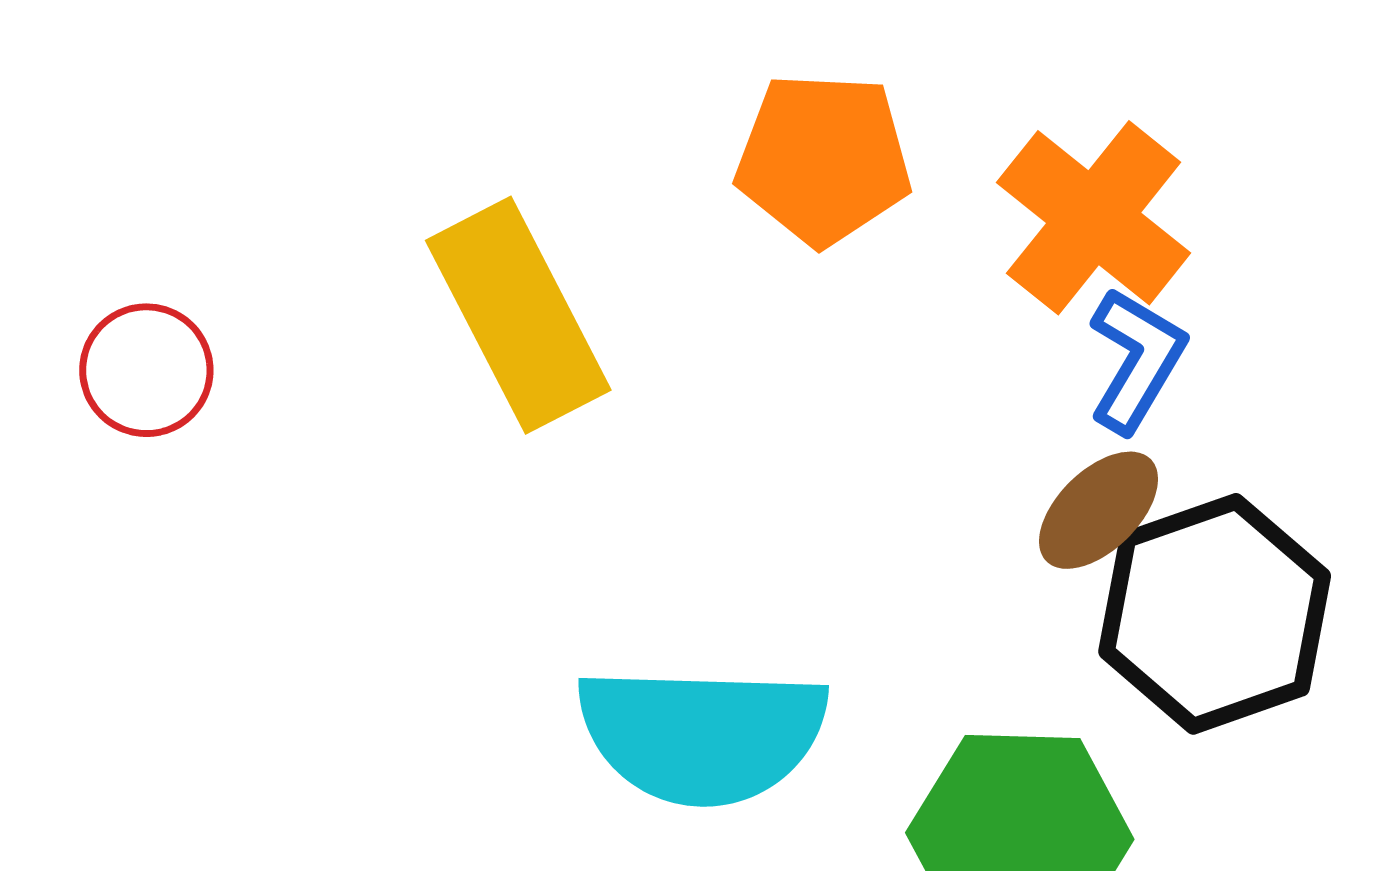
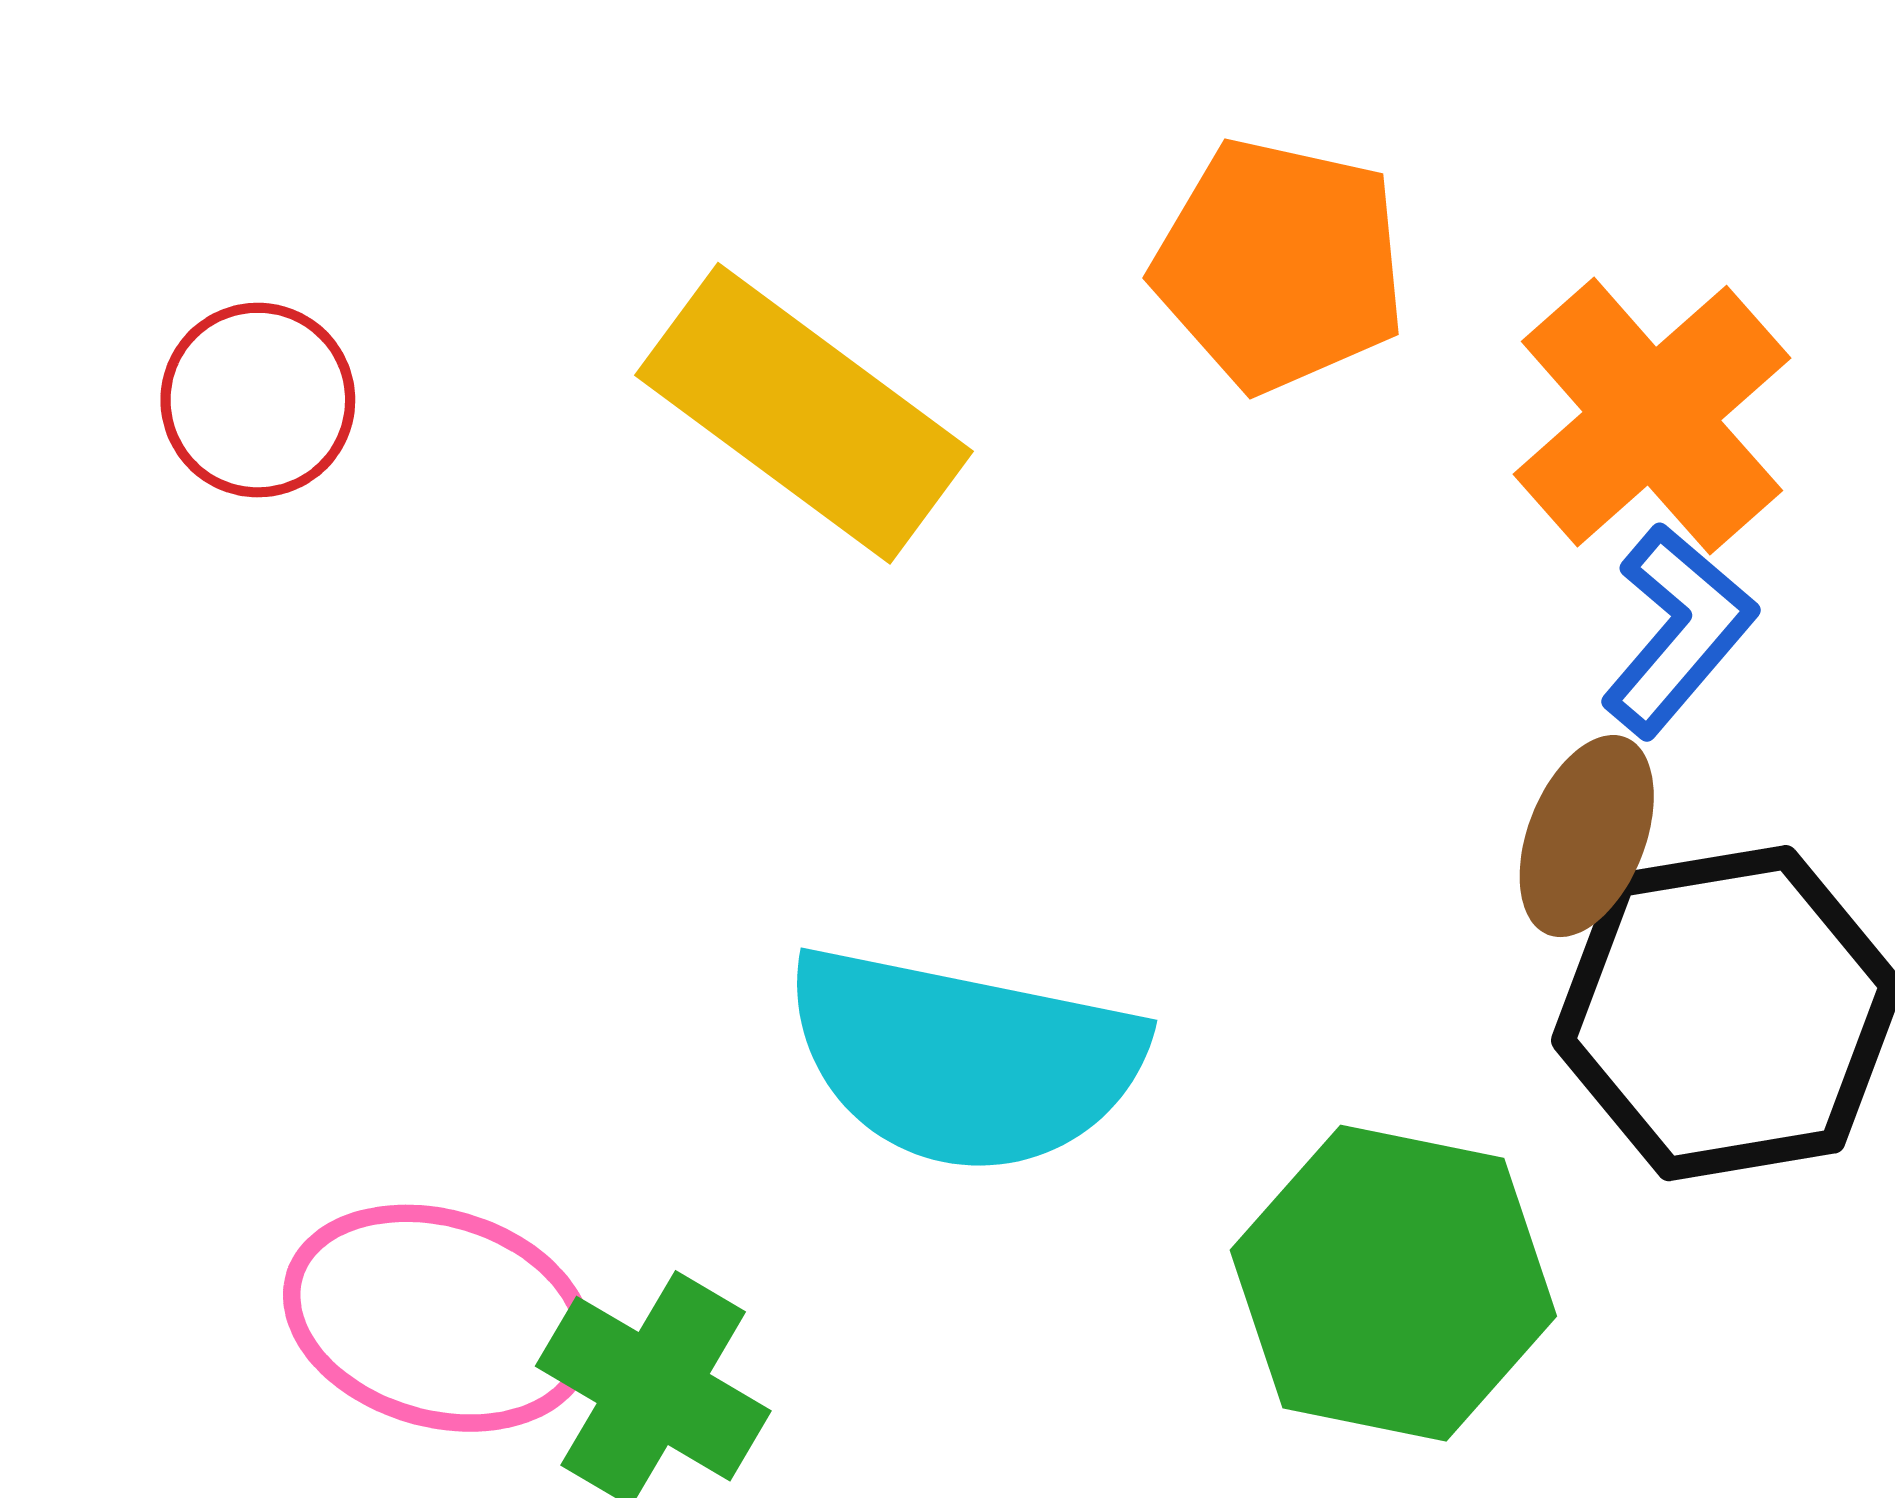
yellow rectangle: (518, 315) -> (804, 413), turned -36
brown ellipse: (1099, 510) -> (1587, 836), turned -34

